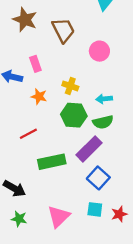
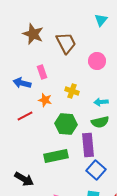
green hexagon: (74, 115) -> (66, 124), moved
red line: (28, 134) -> (25, 116), moved
purple rectangle: (89, 149) -> (88, 145), turned -50

